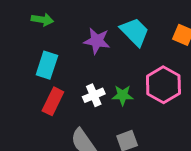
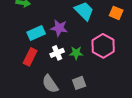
purple star: (97, 41) -> (59, 28), moved
cyan rectangle: (47, 65) -> (36, 33), moved, turned 48

